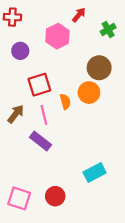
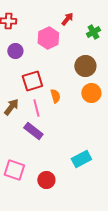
orange circle: (89, 93) -> (91, 93), moved
pink square: (19, 198) -> (14, 170), moved

